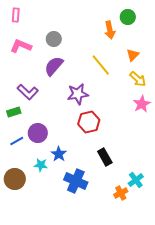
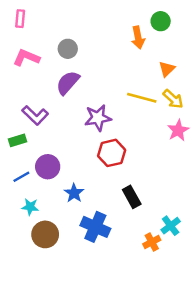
yellow line: (101, 65) -> (142, 98), moved, turned -35
cyan star: (41, 165) -> (30, 207), moved
brown circle: (15, 179) -> (45, 234), moved

